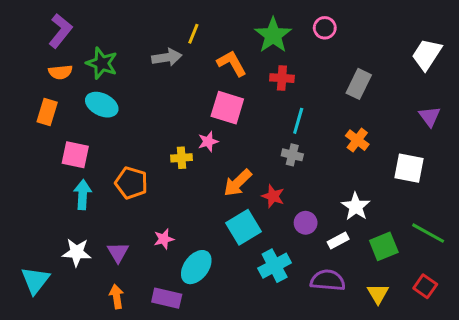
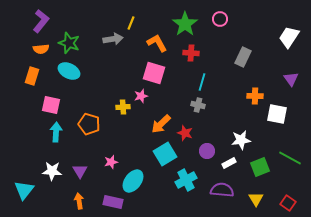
orange cross: (357, 140) -> (255, 96), moved, turned -35
white star: (356, 207) -> (241, 140), turned 30
red square: (425, 286) -> (288, 203), moved

